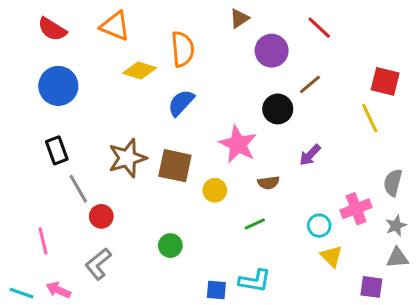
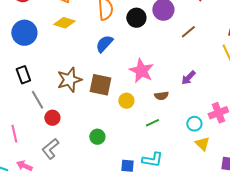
yellow diamond: (140, 71) -> (64, 23), moved
black circle: (278, 109) -> (136, 18), moved

